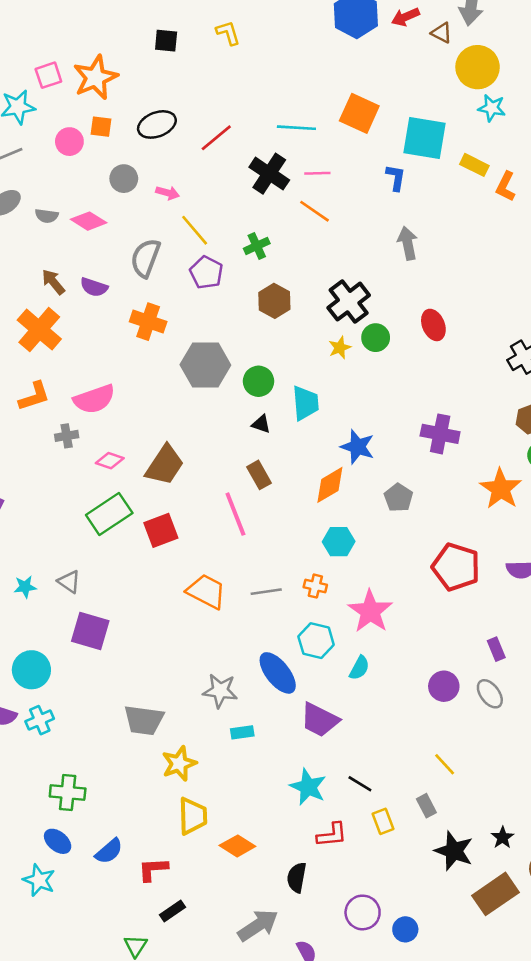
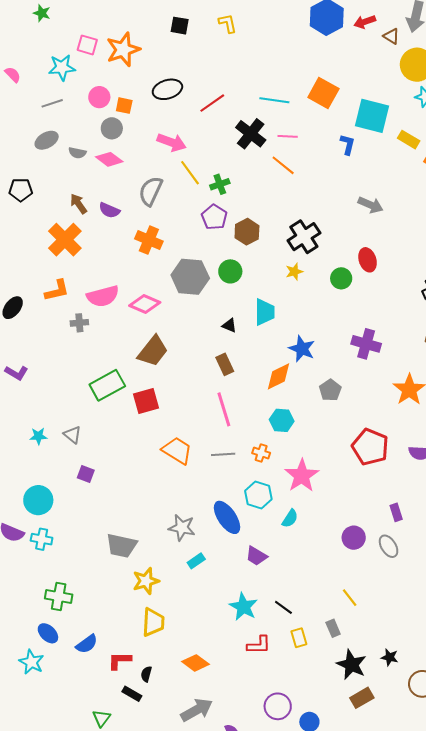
pink square: (48, 75) -> (87, 45), turned 30
orange square: (101, 127) -> (124, 106), moved
gray circle: (124, 179) -> (112, 128), moved
pink arrow: (168, 193) -> (172, 142), size x1.6
gray arrow: (408, 243) -> (370, 205), moved, turned 120
green cross: (257, 246) -> (220, 184), moved
purple pentagon: (206, 272) -> (214, 217), moved
green circle: (376, 338) -> (341, 278), moved
green circle: (259, 381) -> (230, 271), moved
pink diamond: (110, 461) -> (145, 304), moved, size x1.4
pink line: (235, 514) -> (224, 409), moved
purple square: (90, 631) -> (86, 474), size x0.6
cyan cross: (40, 720) -> (42, 539), turned 30
purple trapezoid: (320, 720) -> (256, 556), size x0.7
cyan rectangle: (242, 732) -> (196, 561), turned -30
black star: (503, 838) -> (390, 657), turned -30
orange diamond: (237, 846) -> (195, 663), moved
black semicircle: (297, 877) -> (146, 674), moved, size x0.7
brown rectangle: (496, 894) -> (362, 698), moved, size x0.7
black rectangle: (172, 911) -> (132, 694), turned 60

